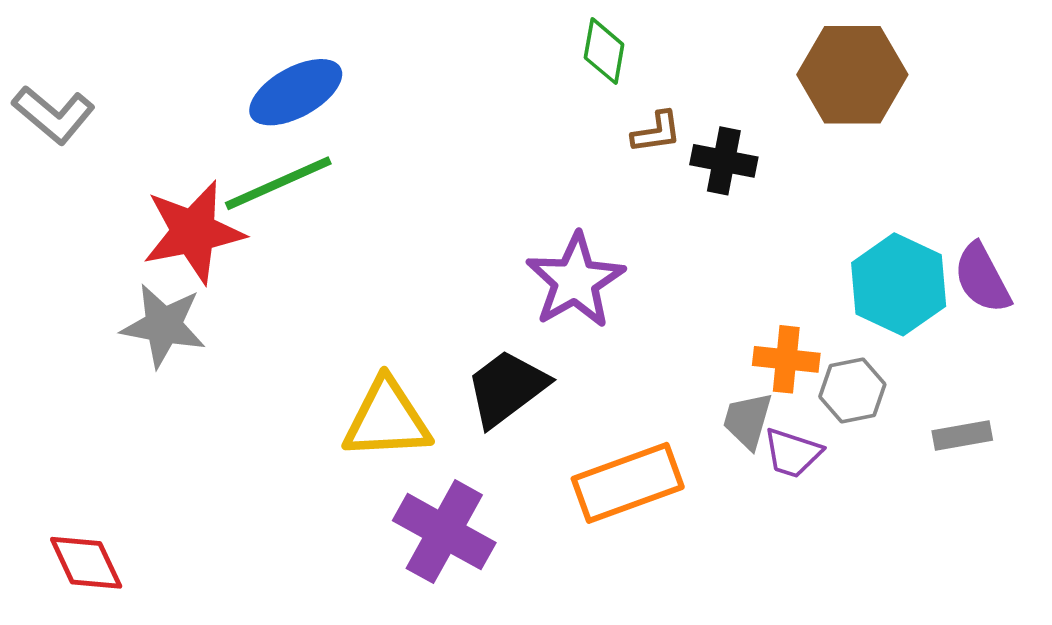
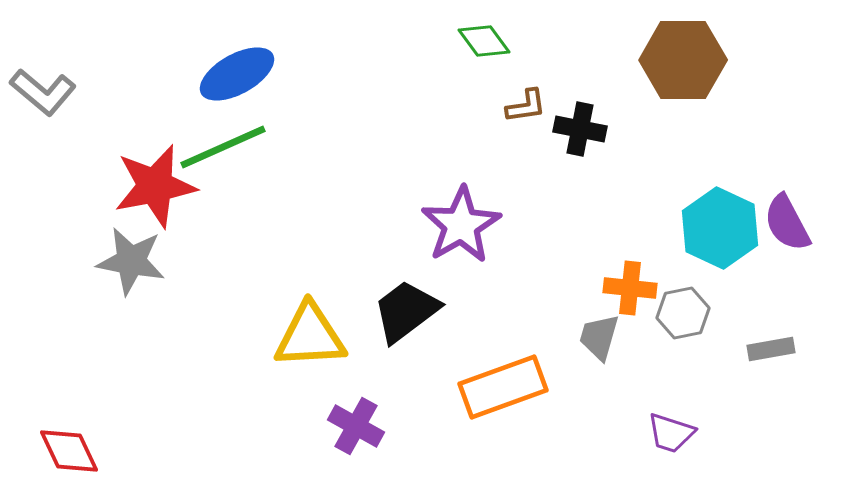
green diamond: (604, 51) -> (484, 41), turned -46
purple trapezoid: (792, 453) -> (671, 433), moved
purple cross: (444, 532) -> (356, 426), size x0.7

